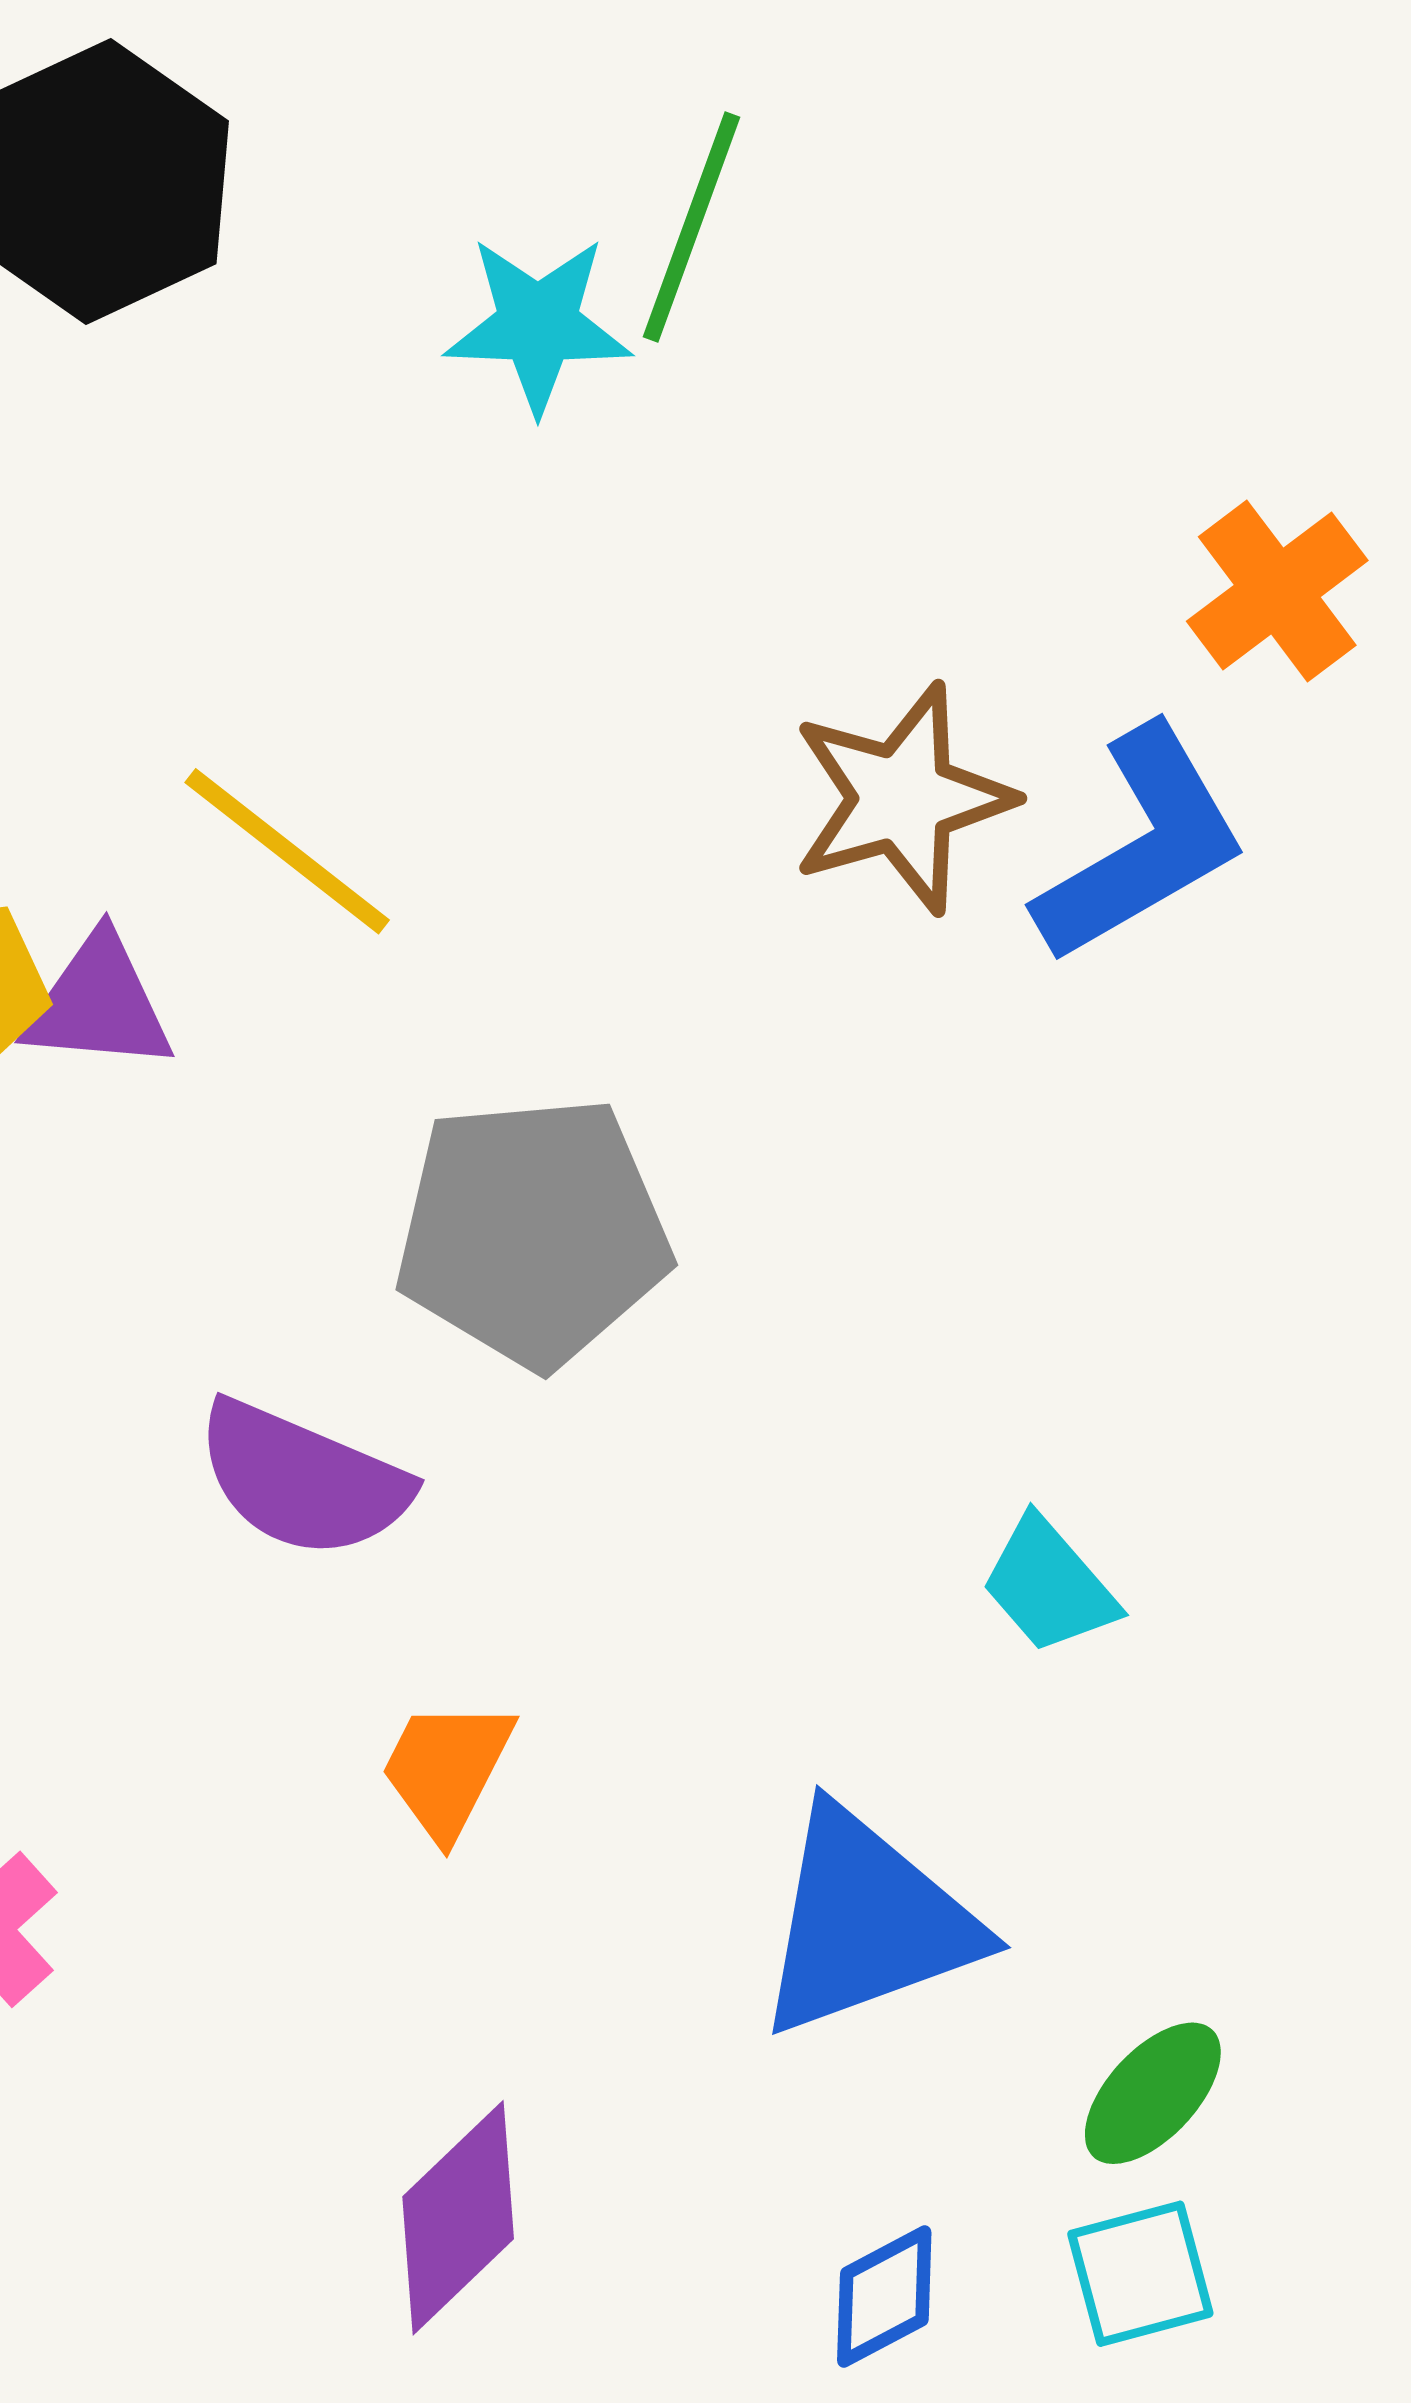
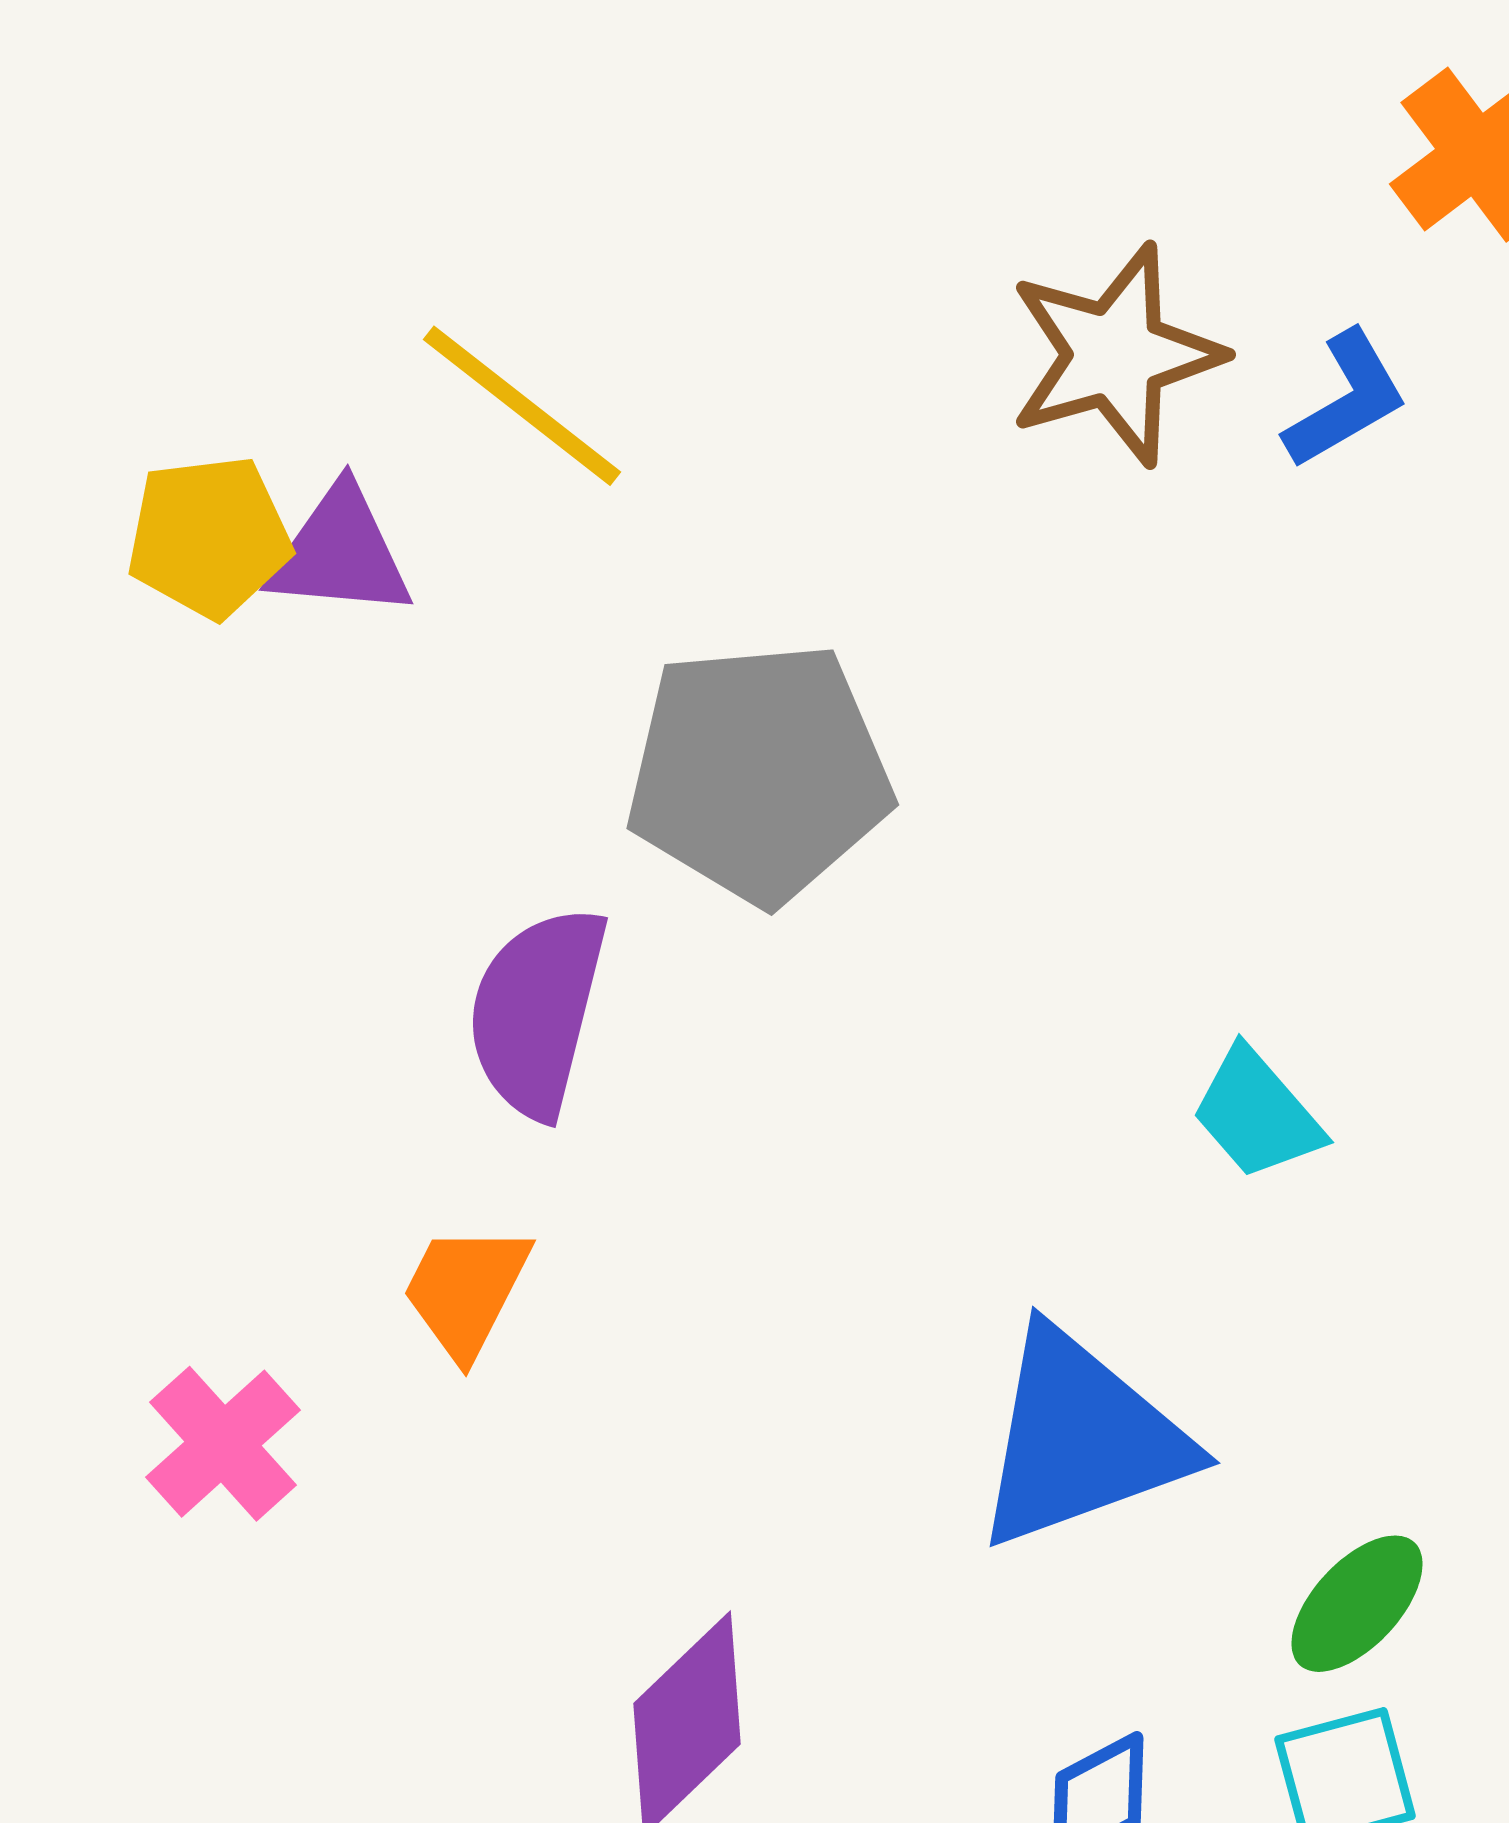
blue L-shape: (1141, 845) -> (1346, 400), size x0.6
purple semicircle: (303, 1480) -> (537, 1012), turned 81
orange trapezoid: (447, 1769) -> (466, 1291), moved

